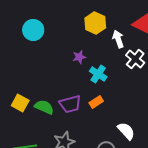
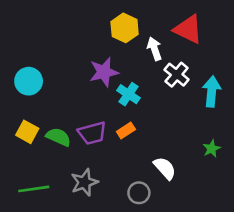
cyan circle: (33, 30) -> (29, 81), moved
purple star: (79, 57) -> (104, 72), size x1.6

